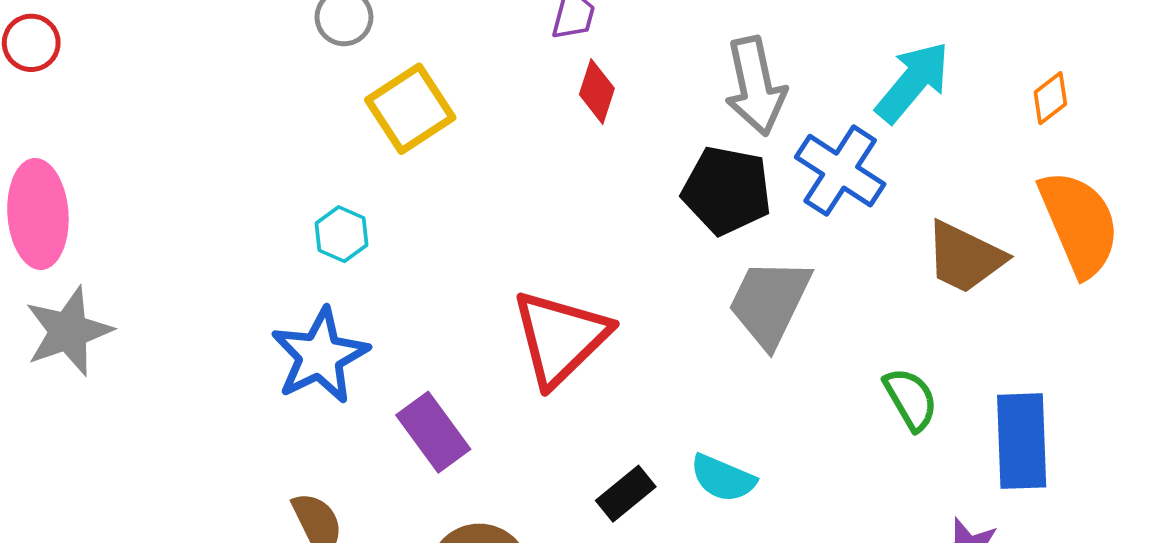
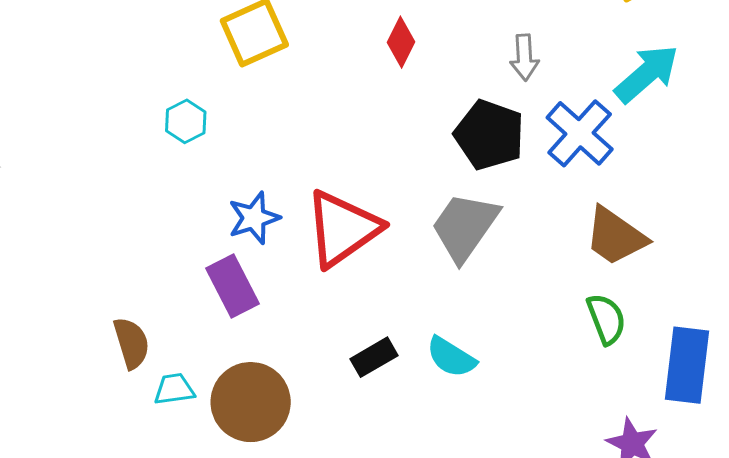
gray arrow: (755, 86) -> (524, 57), size x0.6
brown trapezoid: (965, 257) -> (615, 236), moved
gray trapezoid: (770, 303) -> (465, 227), moved
blue star: (320, 356) -> (254, 218), moved, size x0.7

